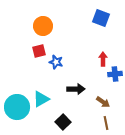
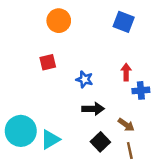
orange circle: (43, 26) -> (59, 21), moved
blue star: (56, 62) -> (84, 79), moved
cyan triangle: (41, 99) -> (50, 139), moved
black square: (63, 122) -> (100, 142), moved

